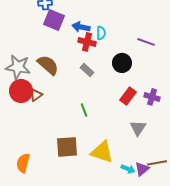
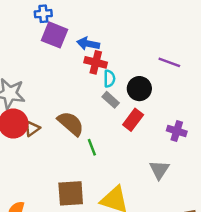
cyan semicircle: (101, 33) -> (109, 79), moved
brown semicircle: (48, 65) -> (71, 124), moved
gray rectangle: (87, 70) -> (111, 100), moved
red rectangle: (128, 96) -> (133, 120), moved

